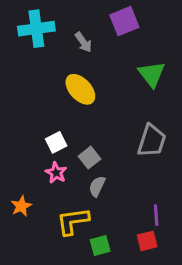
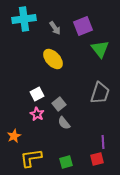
purple square: (124, 21) -> (83, 26), moved
gray semicircle: (97, 186) -> (64, 123), turned -64
yellow L-shape: (73, 221) -> (31, 158), moved

